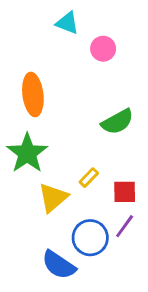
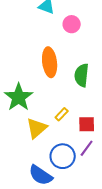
orange ellipse: (33, 94) -> (50, 62), moved
green semicircle: (117, 122) -> (82, 75), turned 125

